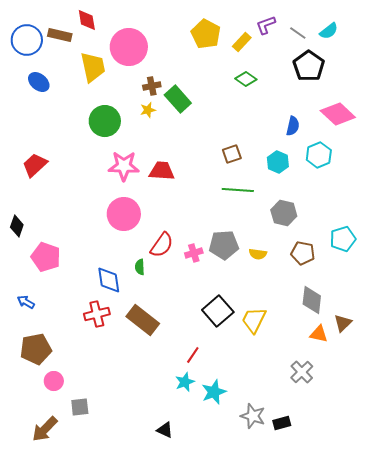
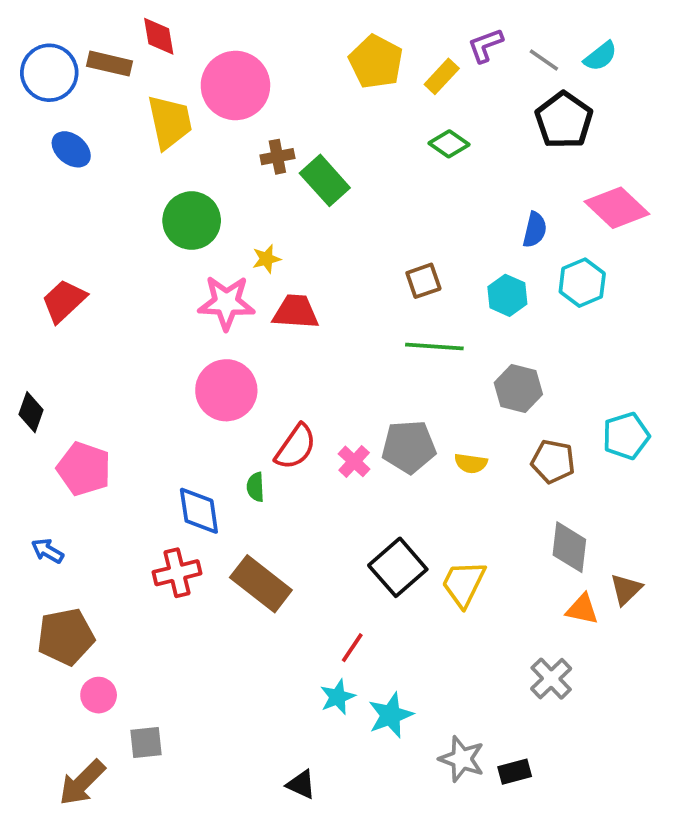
yellow star: (148, 110) -> (266, 259), moved
pink cross: (194, 253) -> (354, 461), turned -30

